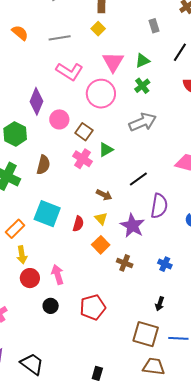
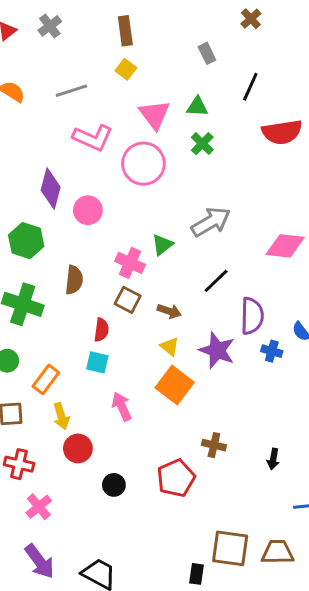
green triangle: (142, 61) -> (197, 107), turned 35
gray arrow: (143, 122) -> (211, 222), moved
brown square: (84, 132) -> (128, 300), moved
cyan square: (47, 214) -> (97, 362), moved, size x0.6
red semicircle: (78, 224) -> (101, 330), moved
orange square: (101, 245) -> (175, 385), size x1.4
brown cross: (125, 263) -> (214, 445), moved
blue cross: (165, 264) -> (272, 351), moved
pink arrow: (58, 275) -> (122, 406), moved
brown square: (146, 334) -> (230, 548), moved

